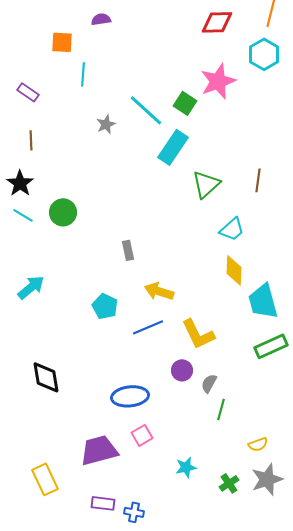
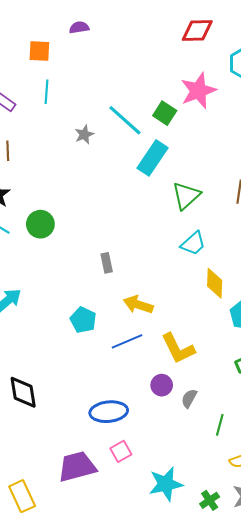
cyan line: (83, 74) -> (47, 92), moved
cyan trapezoid: (232, 229) -> (193, 244), moved
green line: (221, 409) -> (220, 425), moved
cyan star: (186, 467) -> (166, 484), size x1.6

